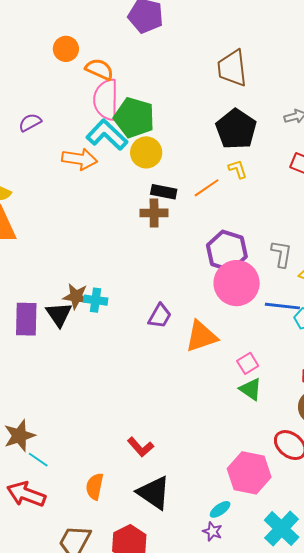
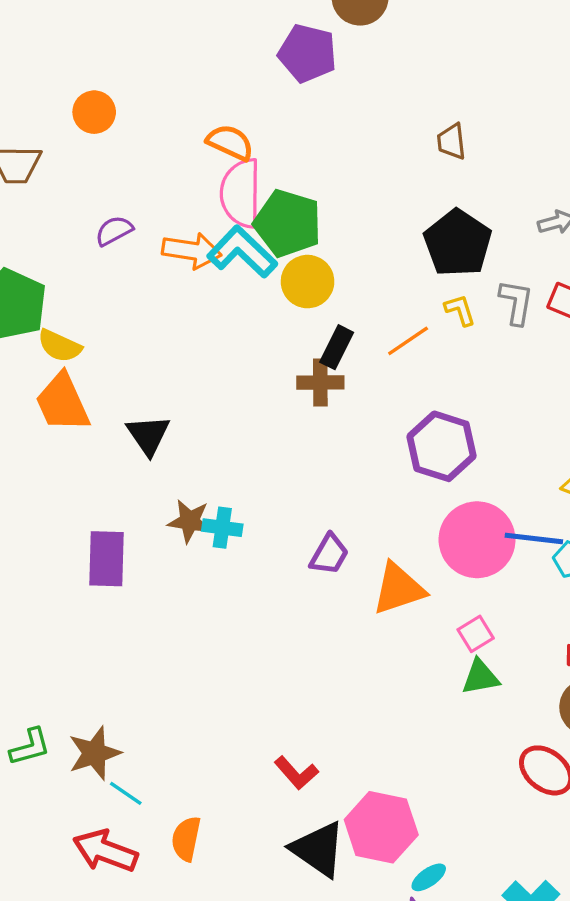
orange circle: (66, 49) -> (94, 112), moved
brown trapezoid: (232, 68) -> (451, 141), size x0.6
orange arrow: (79, 159) -> (192, 251), moved
black rectangle: (164, 192) -> (337, 347), turned -75
gray L-shape: (282, 254) -> (516, 302), moved
pink circle: (237, 283) -> (477, 540), moved
black triangle: (59, 314) -> (148, 435), moved
green triangle: (251, 389) -> (480, 677), turned -45
pink hexagon: (249, 473) -> (381, 827), moved
orange semicircle: (95, 486) -> (186, 839), moved

